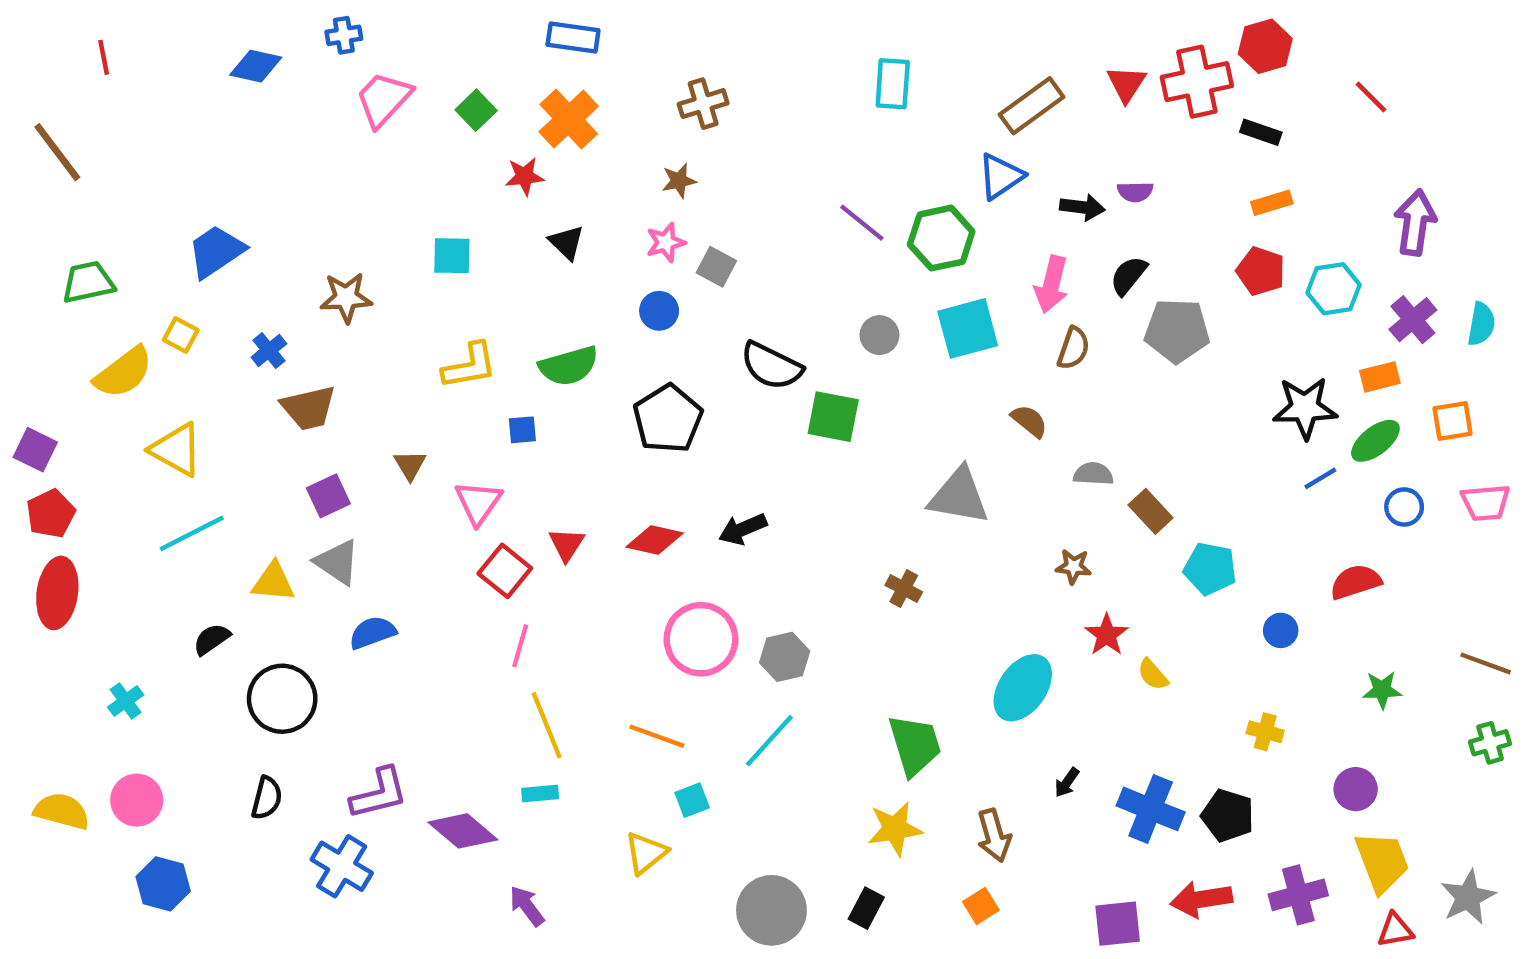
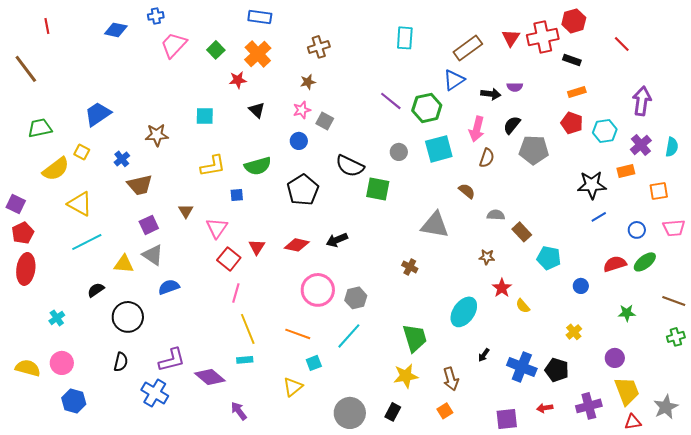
green ellipse: (1375, 441) -> (645, 262), moved
yellow cross: (1265, 732) -> (574, 332), turned 35
red arrow: (1201, 899) -> (545, 408), size x0.6

